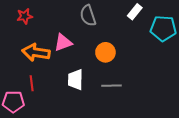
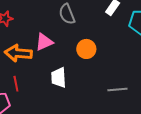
gray line: (112, 86) -> (117, 90), moved

